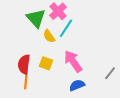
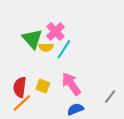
yellow semicircle: (49, 36) -> (46, 47), moved, turned -56
orange line: (26, 79) -> (22, 103), turned 42

